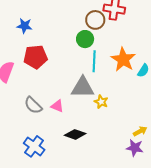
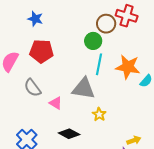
orange star: (123, 59) -> (128, 67), turned -30
yellow star: (101, 102) -> (99, 114), moved
gray semicircle: (33, 105) -> (33, 88), moved

